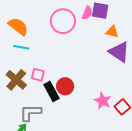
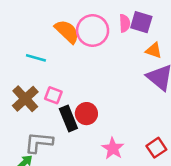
pink semicircle: (87, 13) -> (125, 23), turned -32
orange semicircle: (18, 26) -> (67, 31), moved
pink star: (103, 101) -> (113, 148), moved

